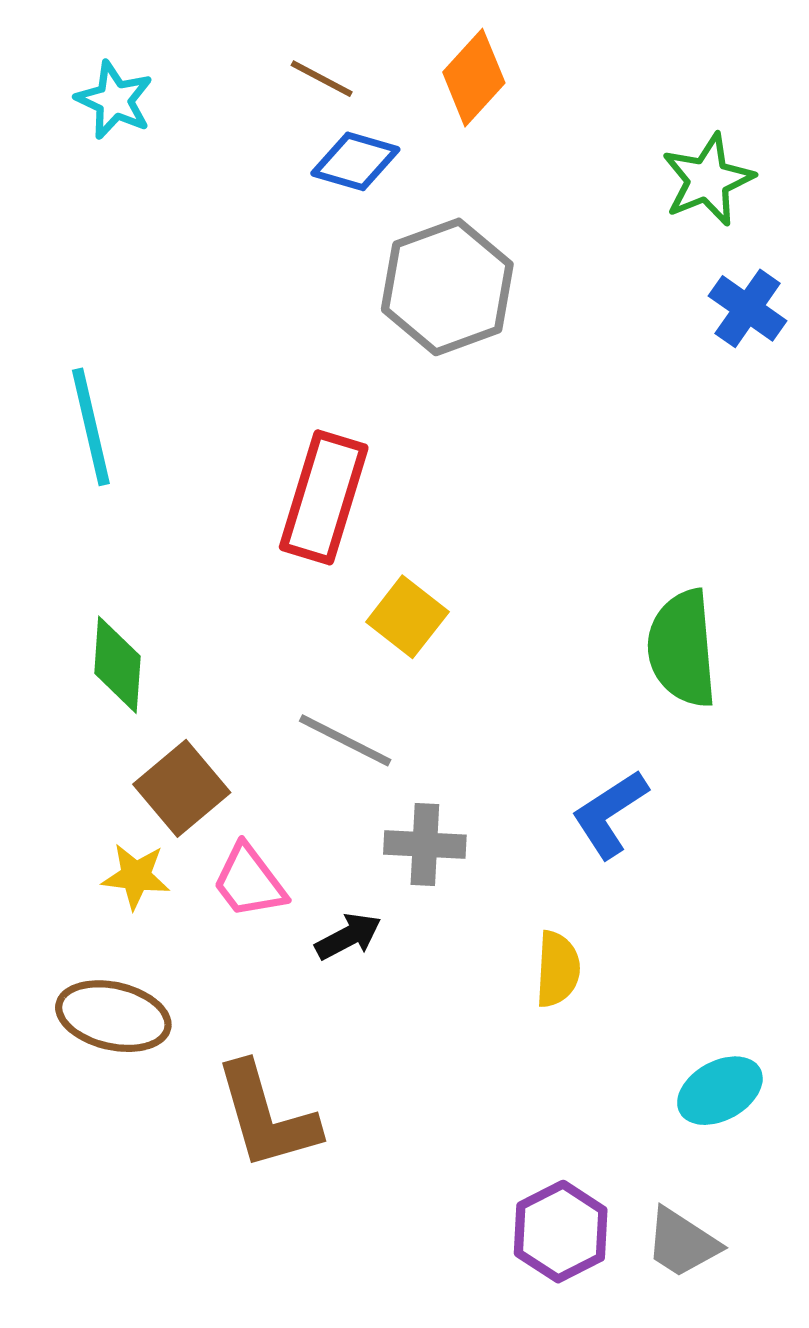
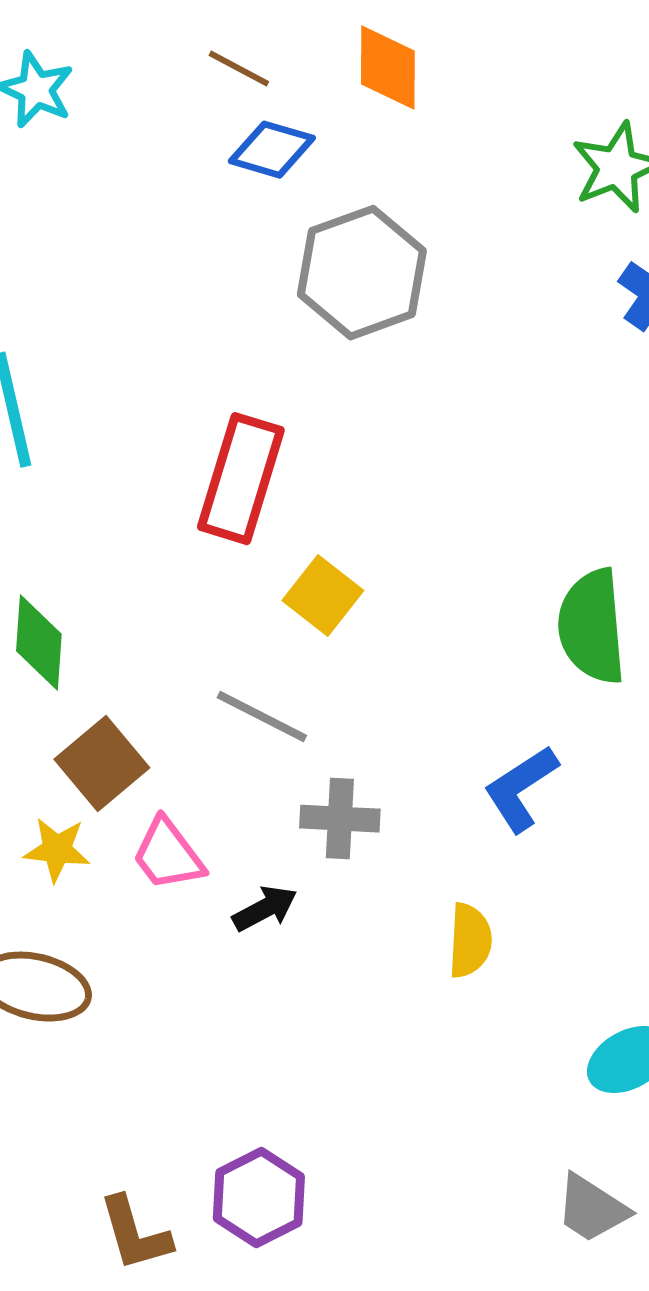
orange diamond: (474, 78) -> (388, 68), turned -42
brown L-shape: (267, 1116) -> (135, 1234), moved, size x0.7
purple hexagon: (561, 1232) -> (259, 1198), moved

